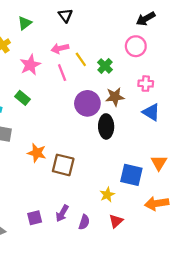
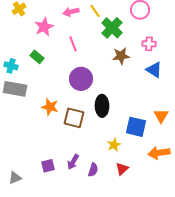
yellow line: (81, 59) -> (95, 11), moved
green cross: (105, 66) -> (112, 28), size x1.5
pink line: (62, 73) -> (73, 44), moved
purple circle: (87, 103) -> (81, 79), moved
black ellipse: (106, 126) -> (102, 106), moved

